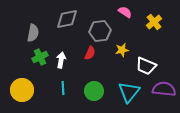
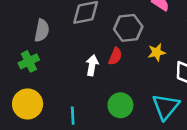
green cross: (40, 57) -> (29, 61), moved
white arrow: (61, 60) -> (92, 65), moved
cyan line: (63, 88) -> (73, 116), moved

